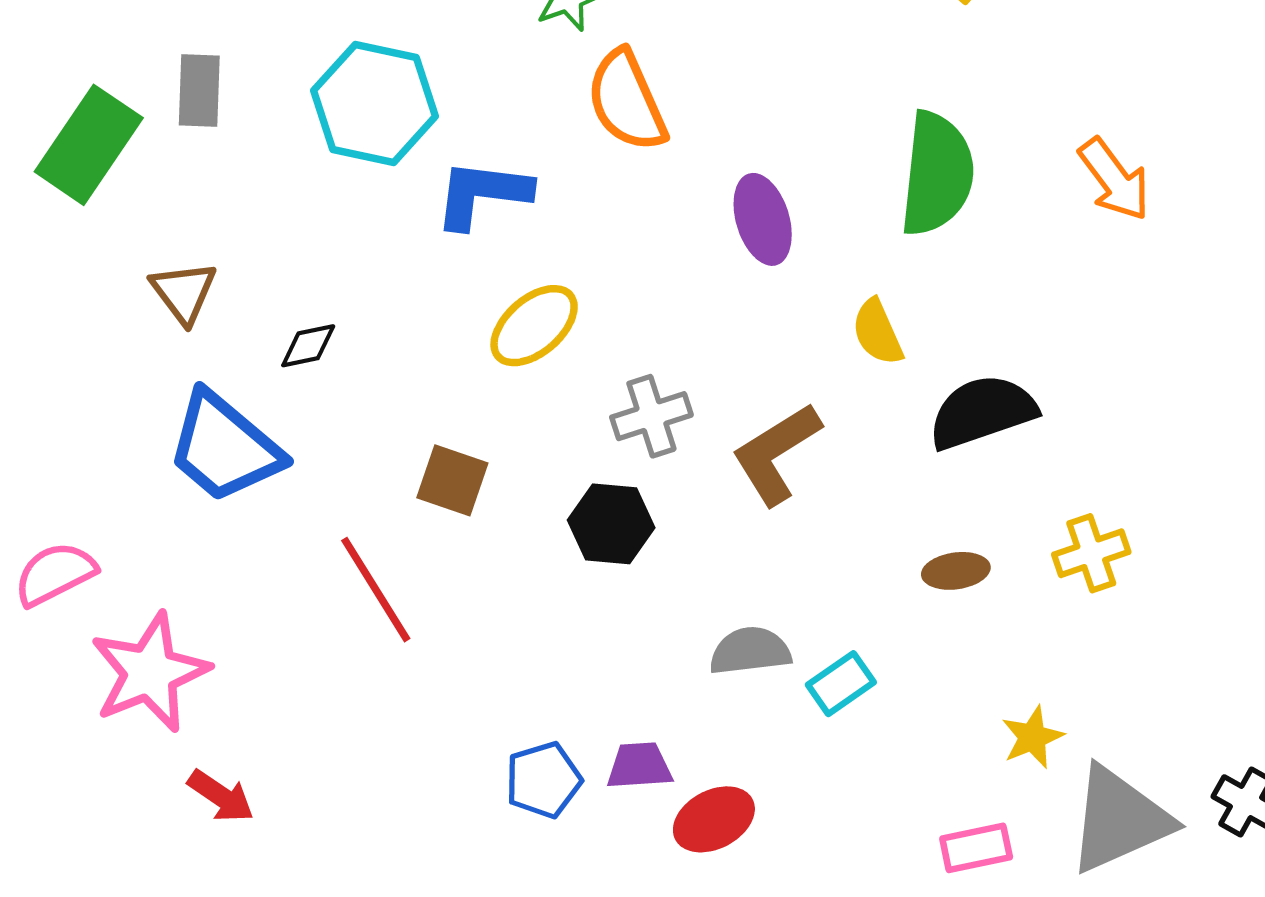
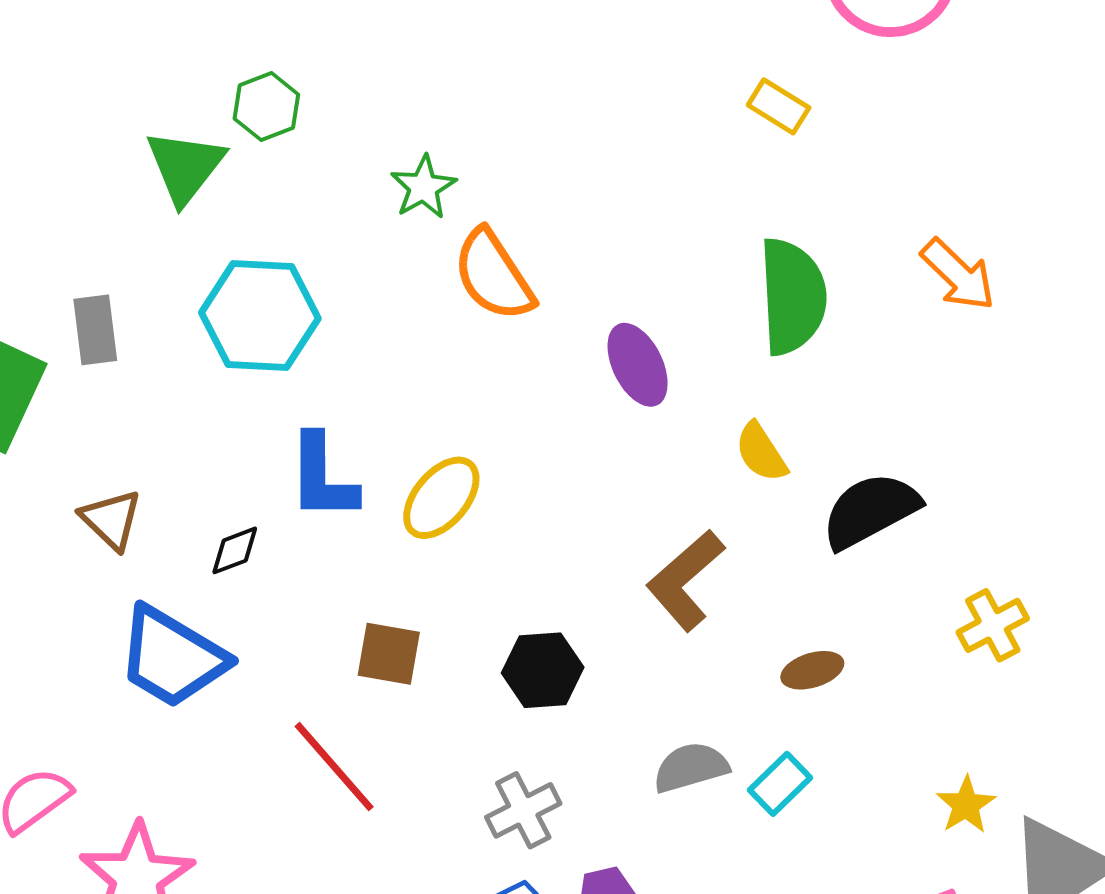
blue L-shape: (482, 194) -> (322, 477), moved, turned -88
gray cross: (651, 416) -> (523, 810), moved
brown ellipse: (956, 571) -> (812, 670), moved

